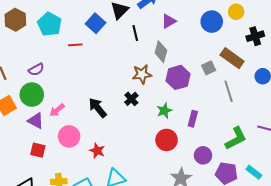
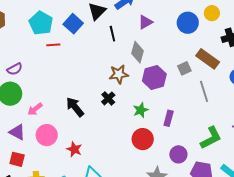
cyan pentagon: (50, 24) -> (41, 23), moved
purple triangle: (36, 121) -> (17, 132), moved
red square: (38, 150) -> (17, 159), moved

